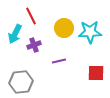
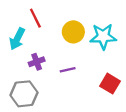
purple cross: (34, 45) -> (37, 62), moved
red square: (96, 73) -> (110, 84), turned 30

